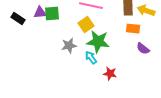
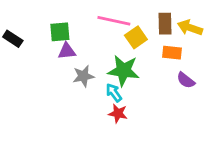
purple triangle: (40, 13) -> (67, 51), moved
yellow square: (86, 25) -> (136, 37), moved
red star: (110, 74) -> (118, 113), moved

